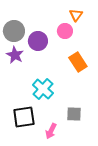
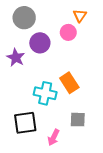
gray circle: (14, 31) -> (24, 18), moved
orange rectangle: (78, 62) -> (69, 83), moved
cyan cross: (43, 89) -> (45, 93), turned -30

